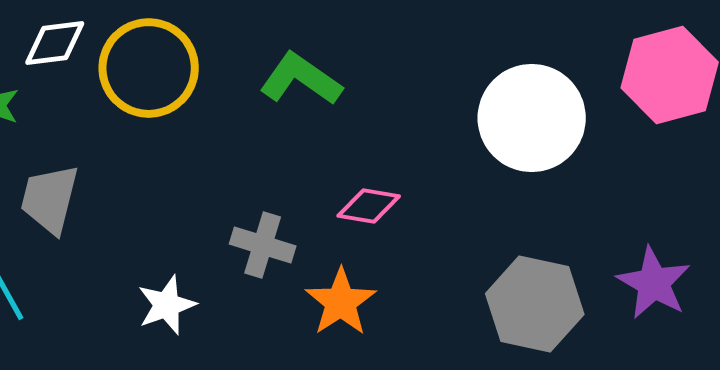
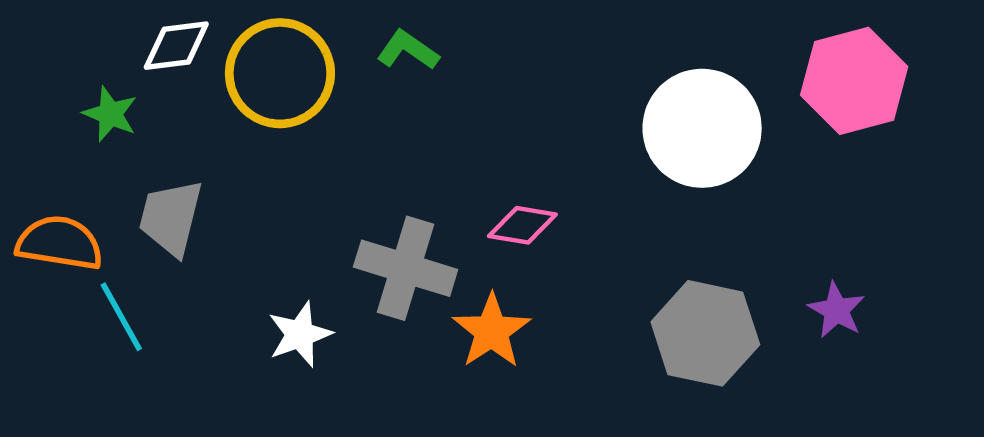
green L-shape: (301, 79) -> (408, 50), moved, size x0.7
gray cross: (263, 245) -> (406, 268), size x1.4
purple star: (654, 283) -> (836, 310), size x0.7

